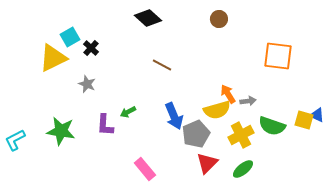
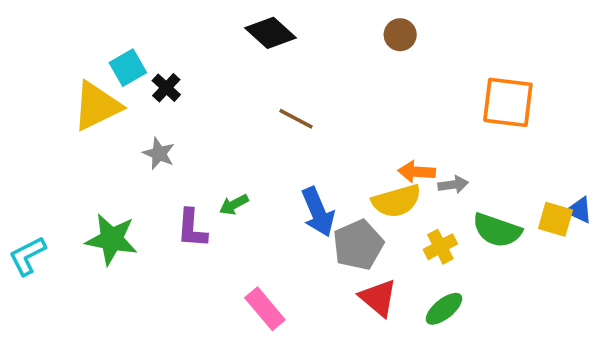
orange arrow: (228, 94) -> (417, 172), turned -54
yellow cross: (241, 135) -> (440, 247), size x0.7
red triangle: (207, 163) -> (378, 298), turned -35

